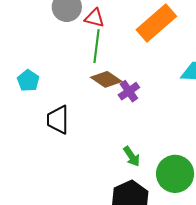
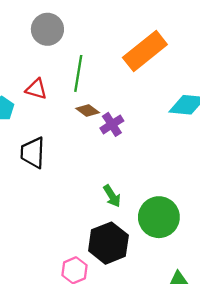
red triangle: (94, 18) -> (36, 89), moved
brown diamond: (106, 79) -> (88, 110), size x0.7

